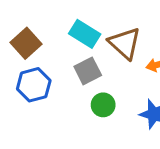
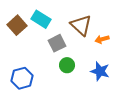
cyan rectangle: (85, 34) -> (41, 19), moved
blue hexagon: (34, 85) -> (22, 78), moved

